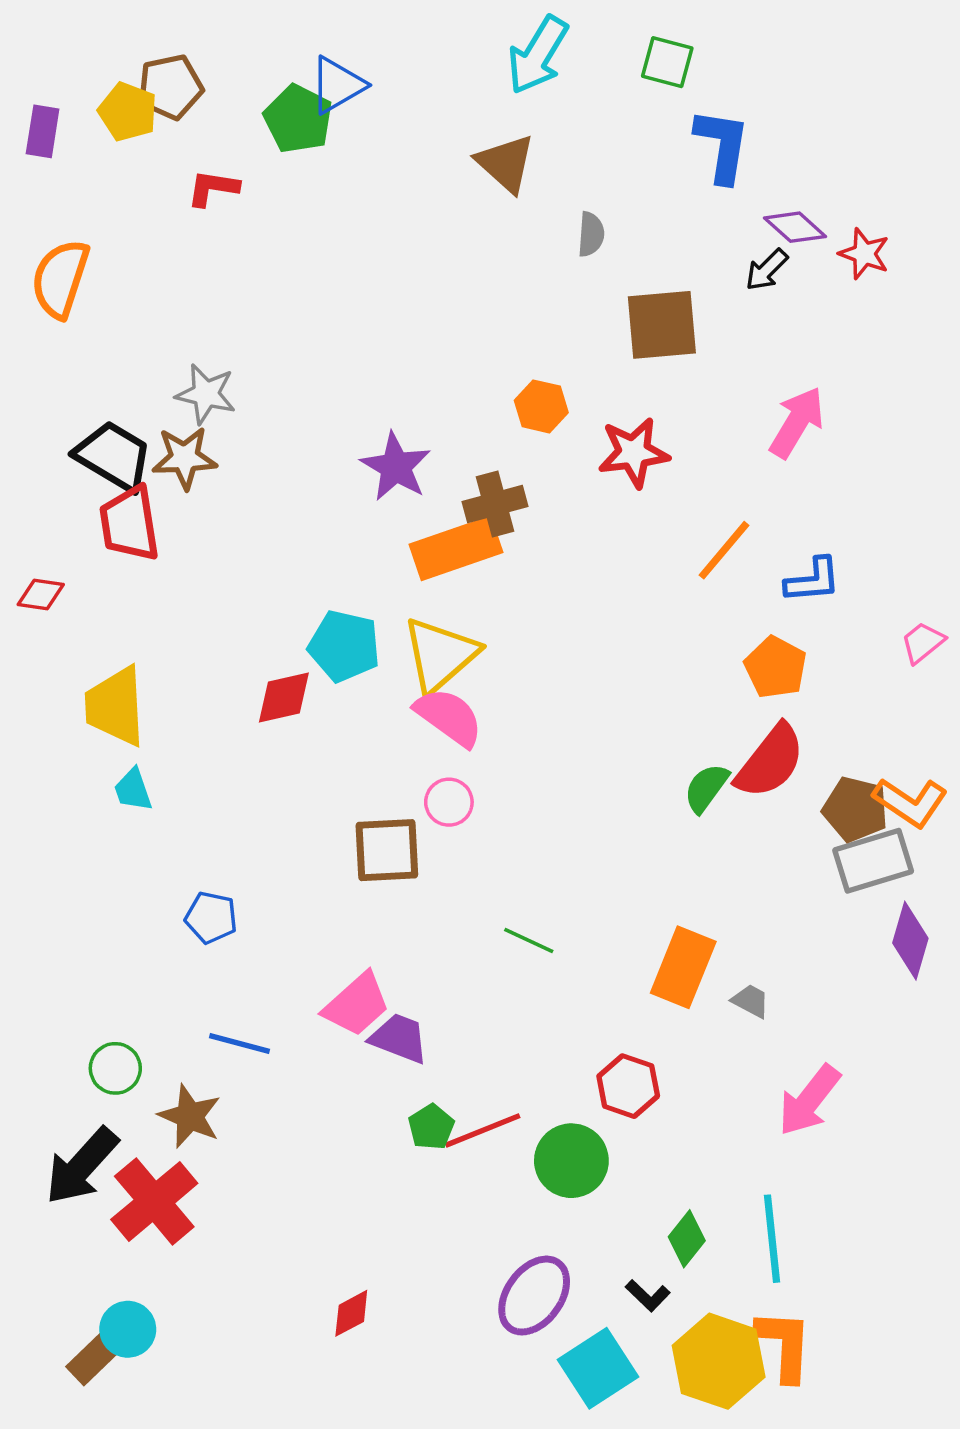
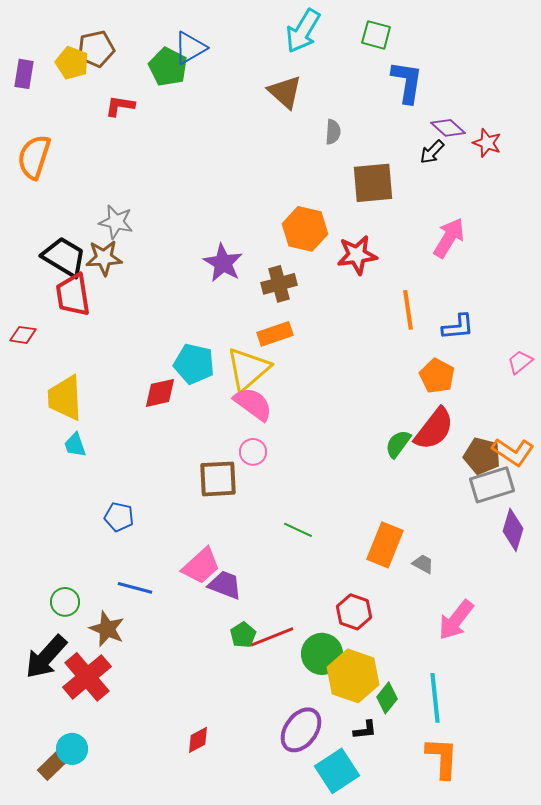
orange hexagon: (541, 406) -> (305, 229), size x1.5
orange rectangle: (456, 548) -> (275, 334), moved, size x0.7
orange line: (724, 550) -> (408, 310), turned -48
black L-shape: (648, 1296) -> (365, 730), turned -50
yellow hexagon: (719, 1361) -> (353, 676), moved

